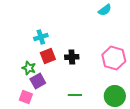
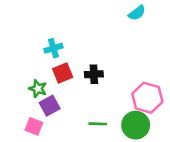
pink hexagon: (114, 58) -> (147, 98), moved
green circle: (115, 96) -> (136, 125), moved

